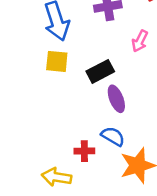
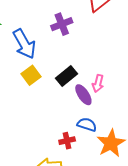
pink arrow: (140, 41) -> (98, 83), moved
yellow square: (57, 61) -> (31, 75), turned -30

